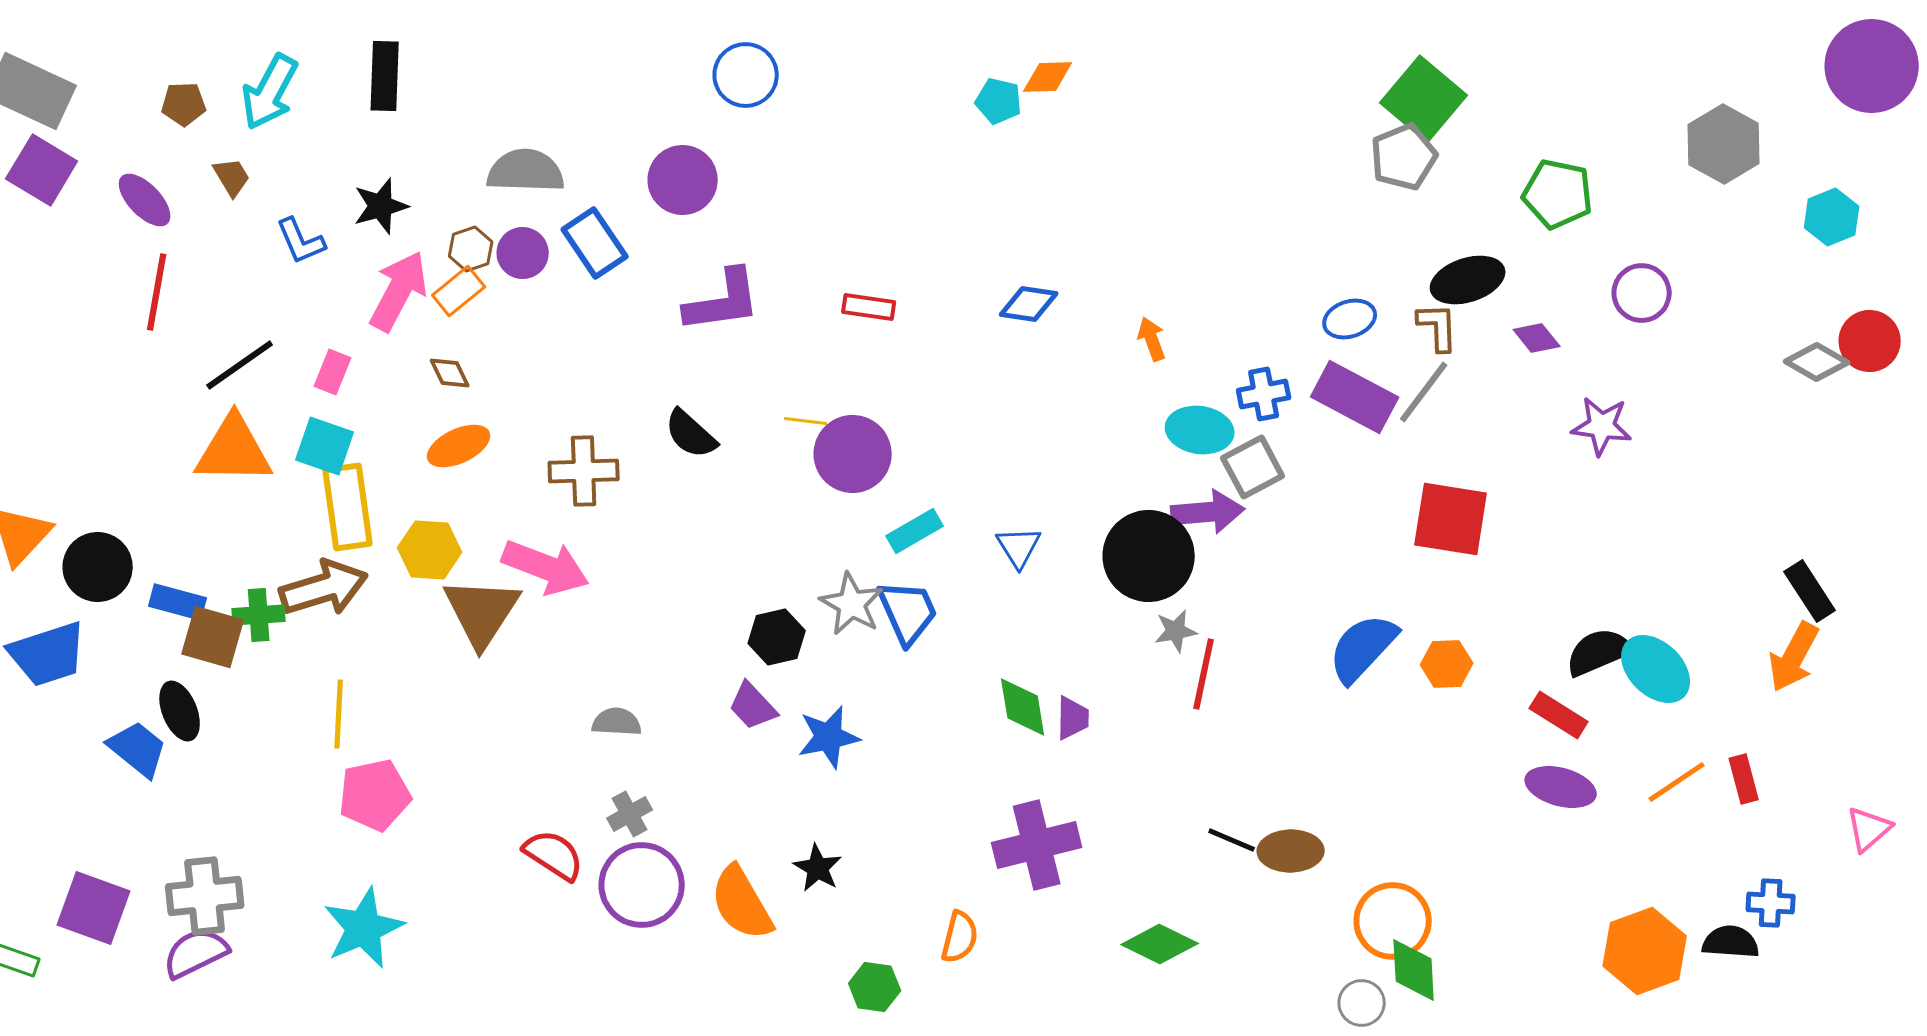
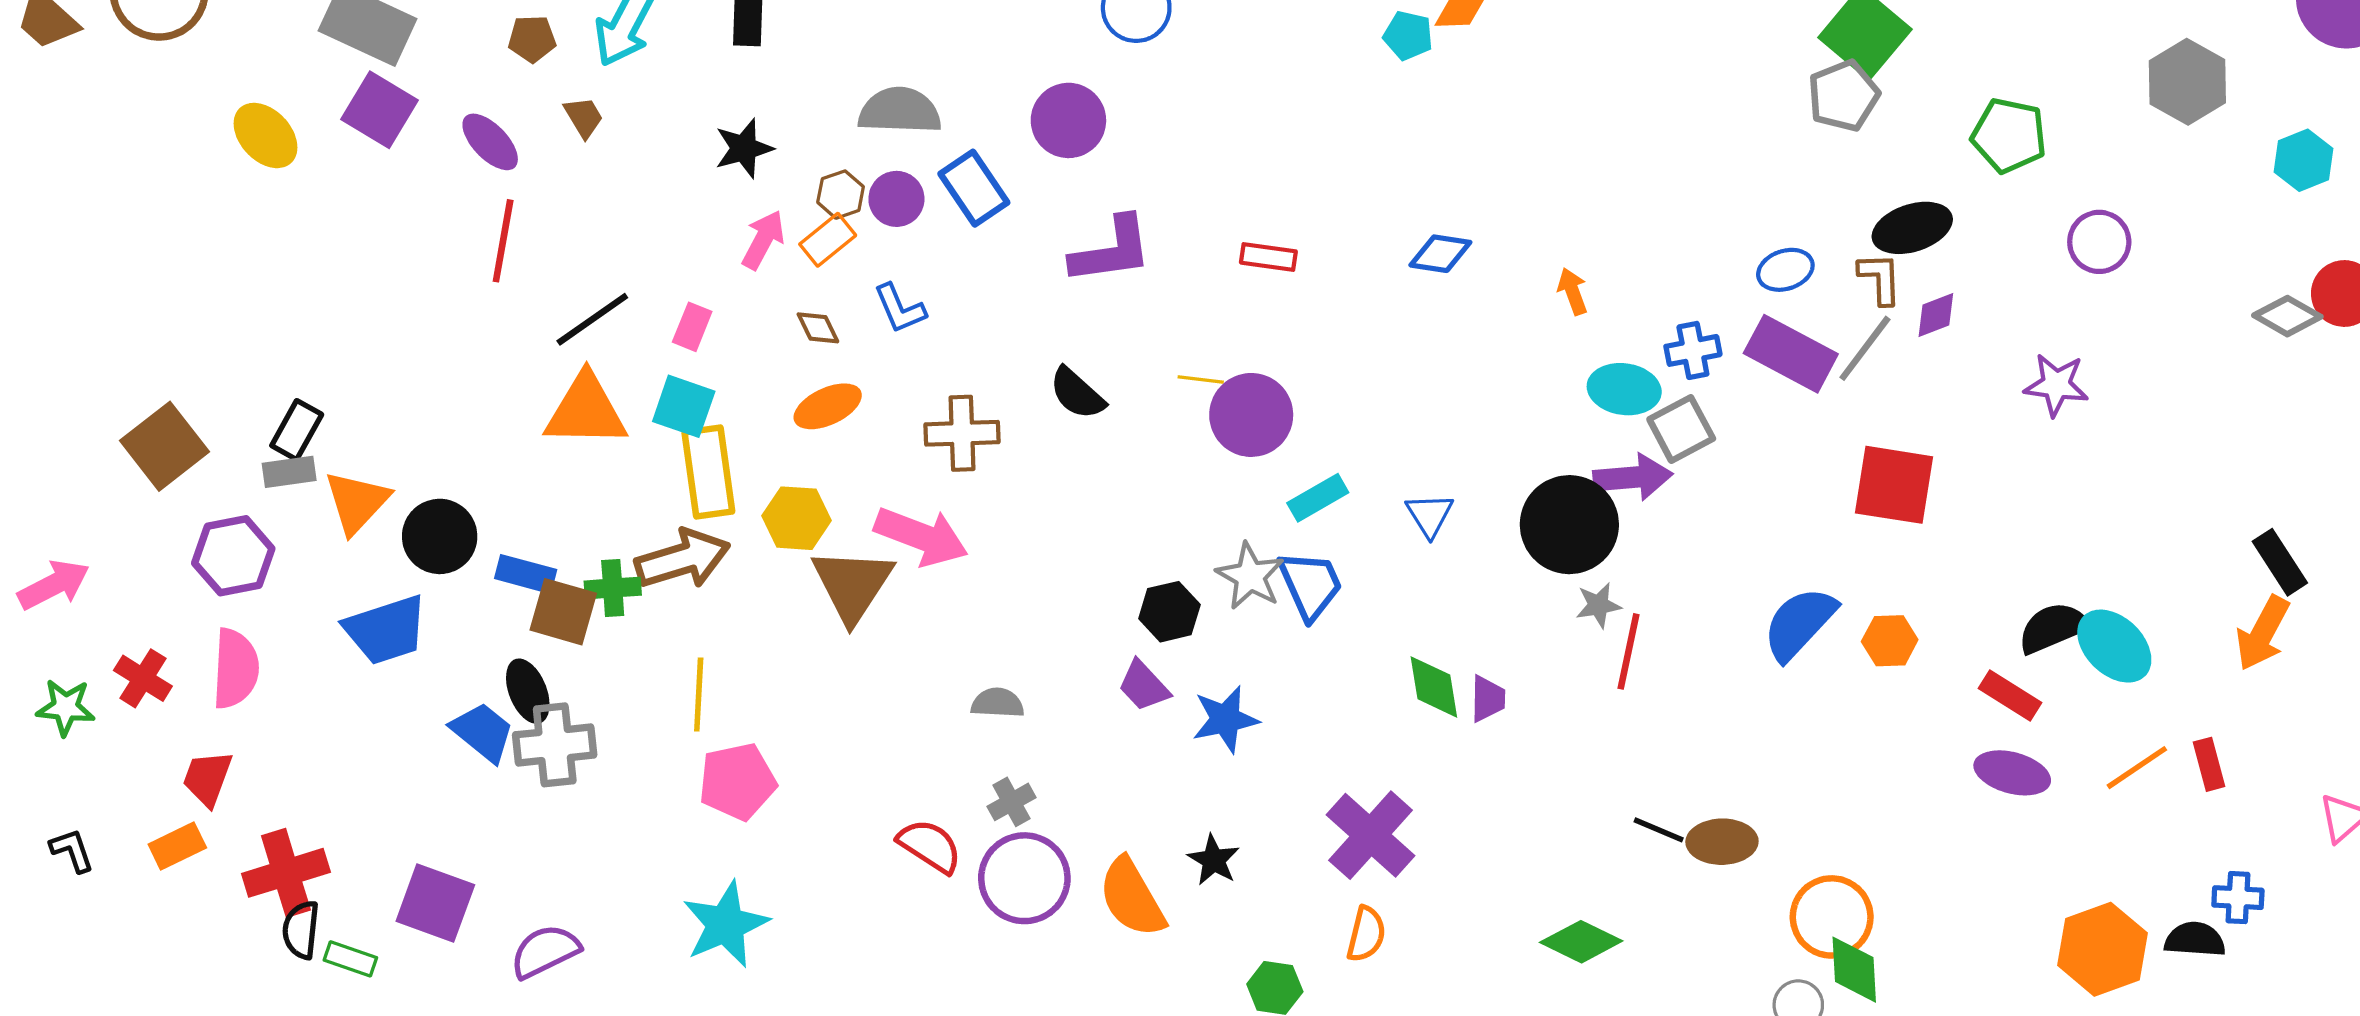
blue L-shape: (301, 241) -> (900, 309), moved
pink arrow: (399, 291) -> (763, 240), size x0.7
purple diamond: (1537, 338) -> (1936, 315), moved, turned -72
purple cross: (1037, 845) -> (1370, 835), moved, turned -34
gray cross: (205, 896) -> (555, 745), moved

